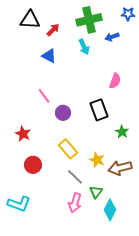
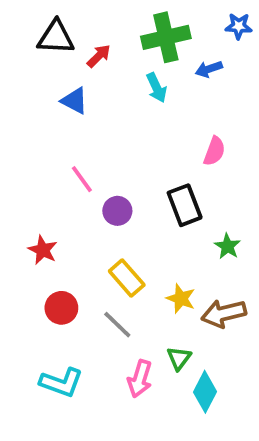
blue triangle: (49, 56) -> (74, 101), moved
gray line: (75, 177) -> (117, 325), moved
cyan L-shape: (19, 204) -> (61, 382), moved

